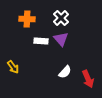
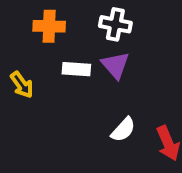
white cross: (61, 18) -> (115, 24), turned -35
yellow arrow: (13, 67) -> (22, 85), moved

